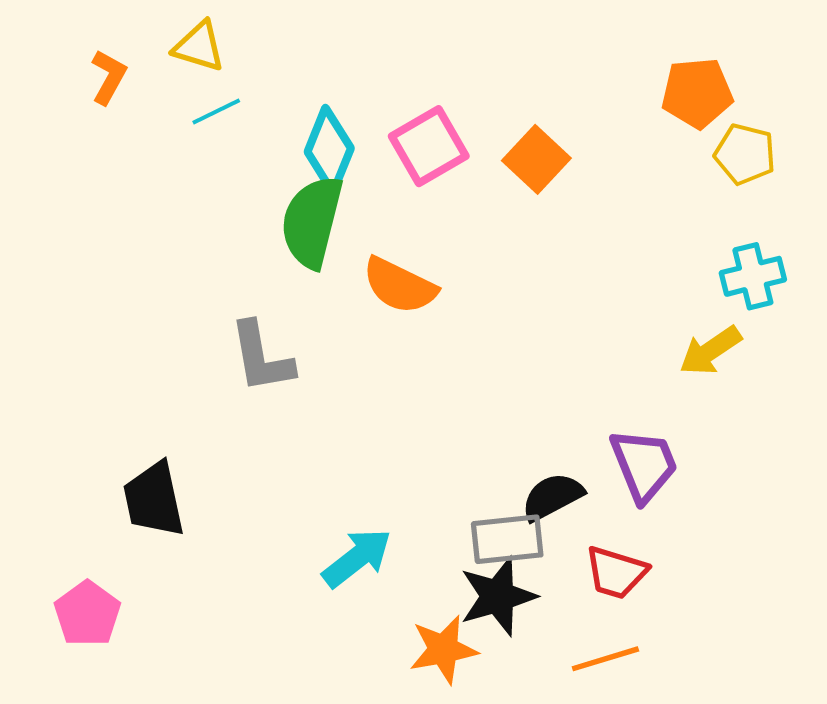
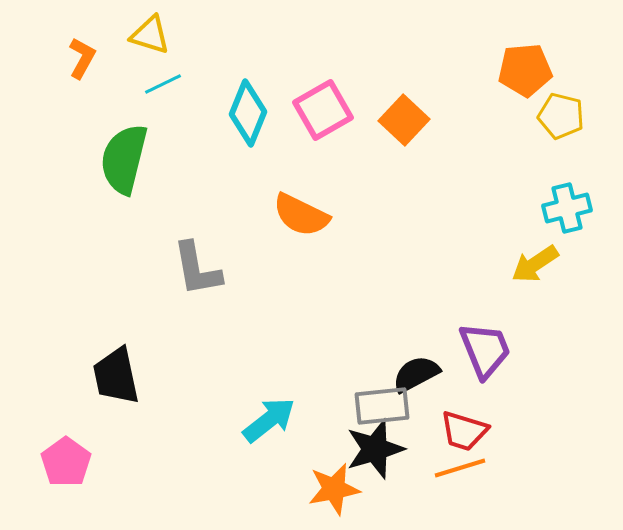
green semicircle: (312, 222) -> (124, 159), moved
orange line: (605, 659) -> (460, 468), moved

